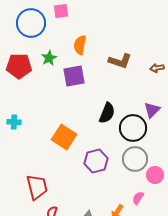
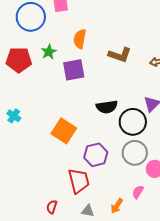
black semicircle: (107, 113) -> (107, 107), turned 60
cyan cross: (14, 122) -> (14, 116), turned 32
red trapezoid: (37, 187) -> (79, 181), moved

